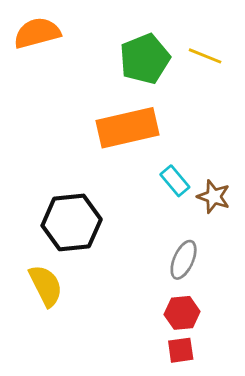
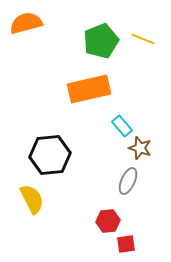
brown star: (214, 197) -> (140, 148), moved
red hexagon: (182, 313) -> (108, 221), moved

